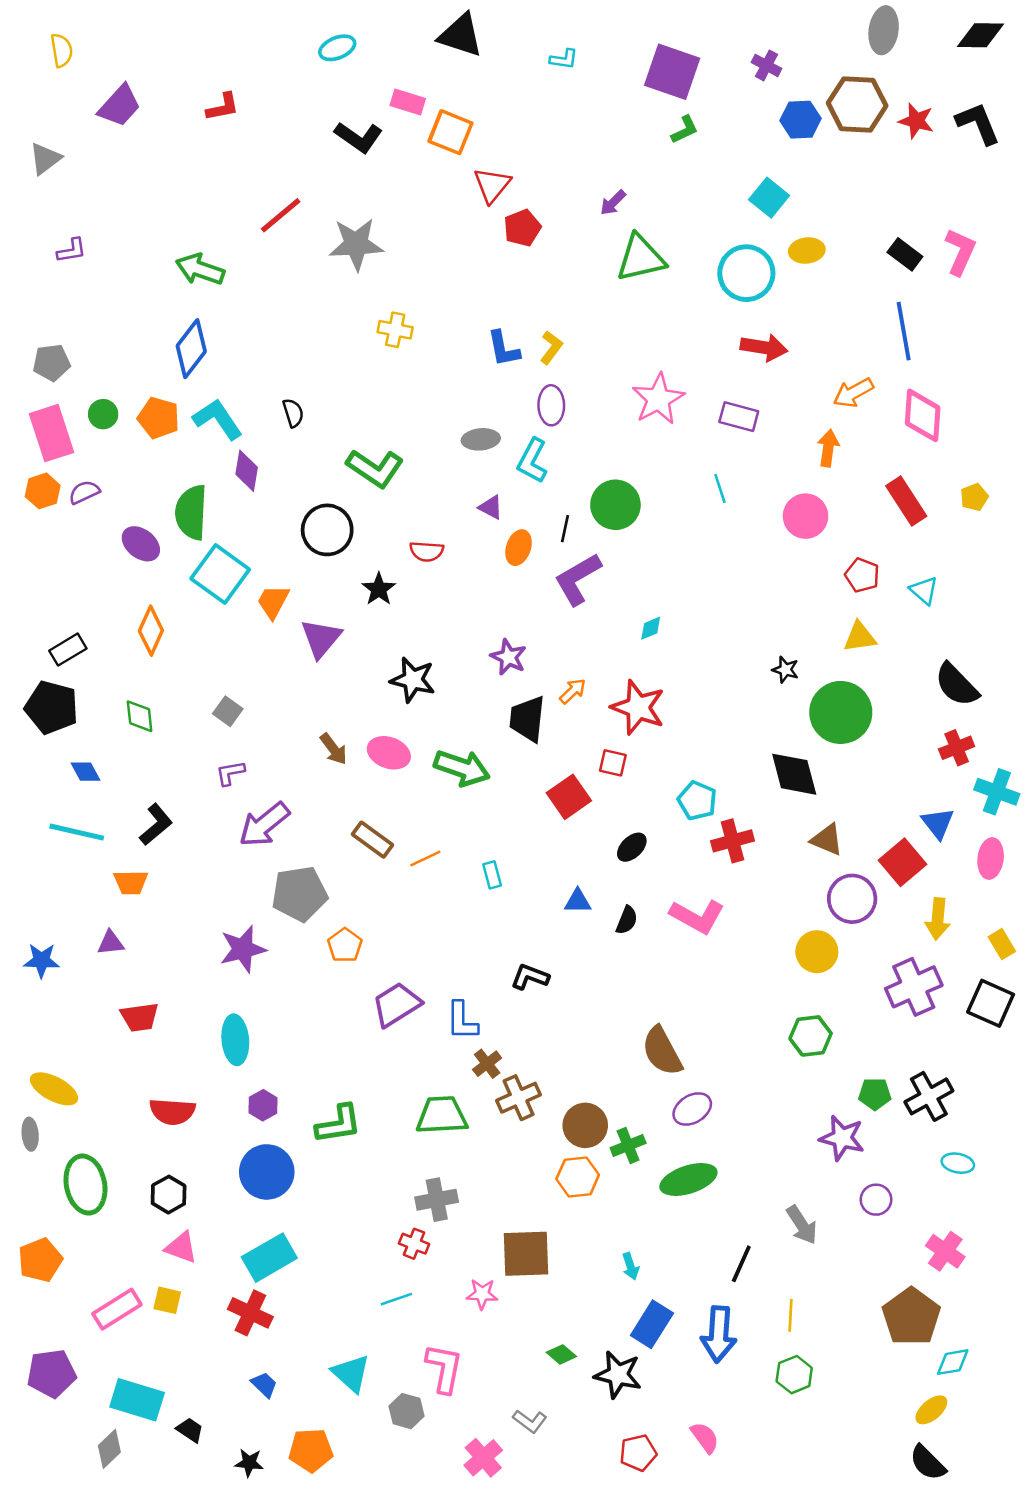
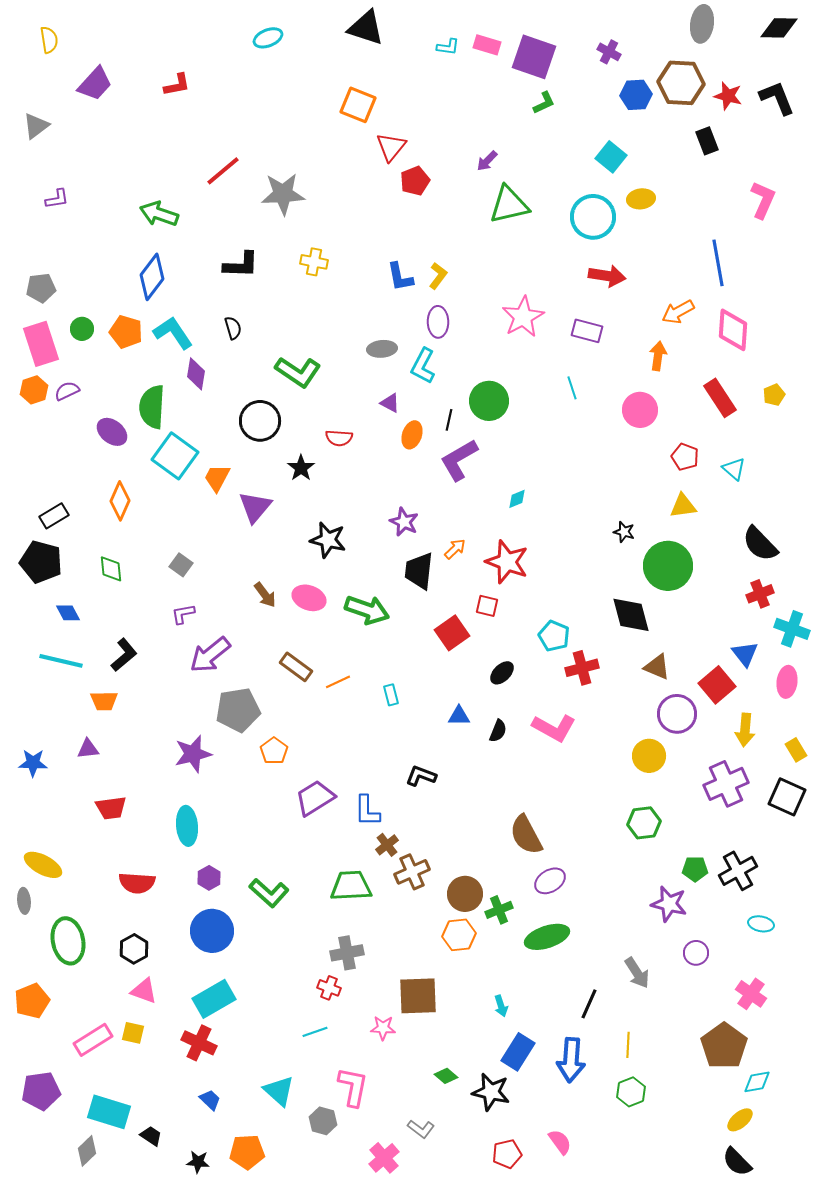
pink rectangle: (408, 102) -> (487, 45), moved
black L-shape: (359, 137) -> (241, 265), moved, turned -33
black rectangle: (905, 254) -> (707, 141), moved, turned 32
green L-shape: (339, 1124) -> (269, 893), turned 51

